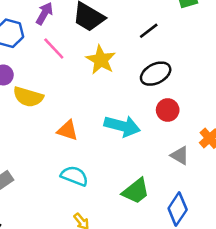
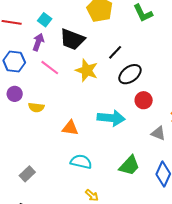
black line: (149, 31) -> (115, 52), moved
yellow semicircle: (28, 97) -> (36, 107), size x0.7

